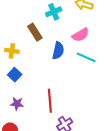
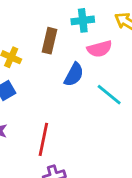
brown rectangle: (35, 32) -> (50, 41), turned 30
pink semicircle: (80, 35) -> (99, 49), moved

